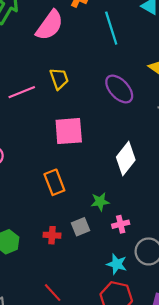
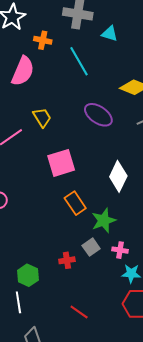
orange rectangle: (54, 182) -> (75, 203), moved
green star: (100, 202) -> (104, 220), size x1.4
pink cross: (121, 224) -> (120, 250), moved, turned 35

